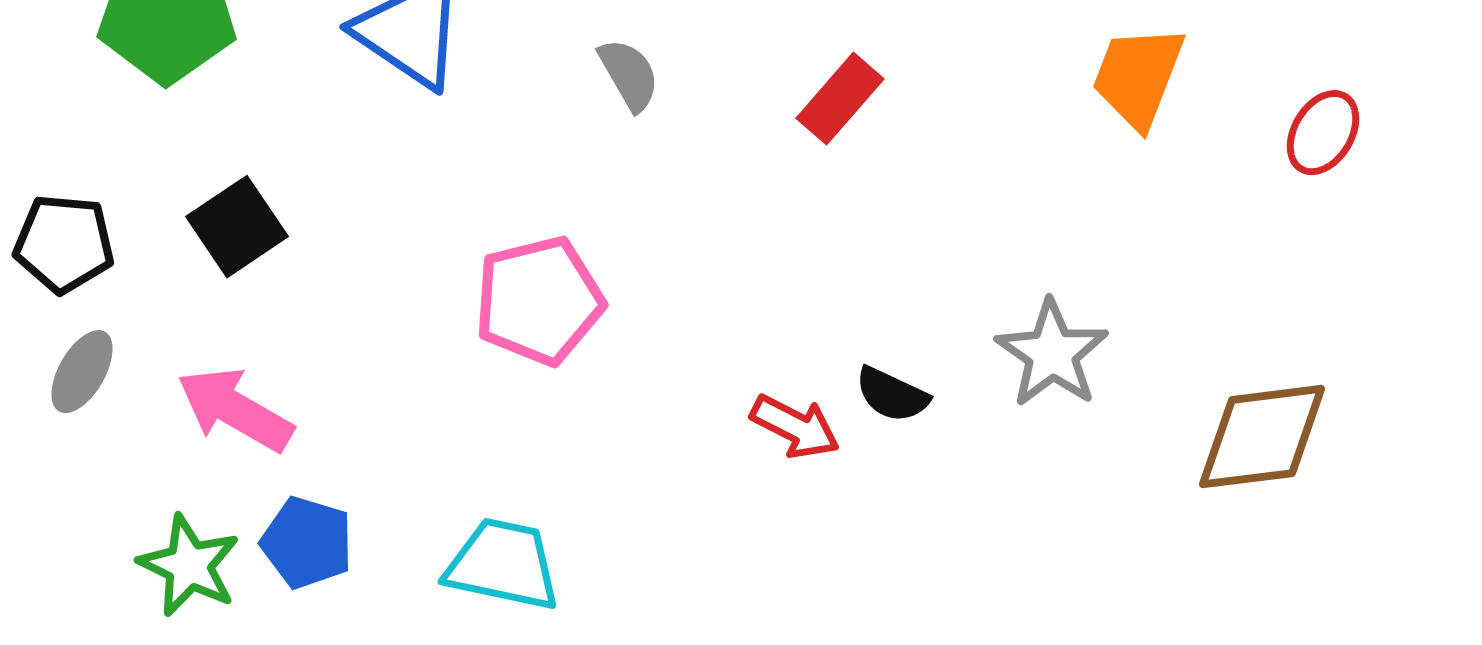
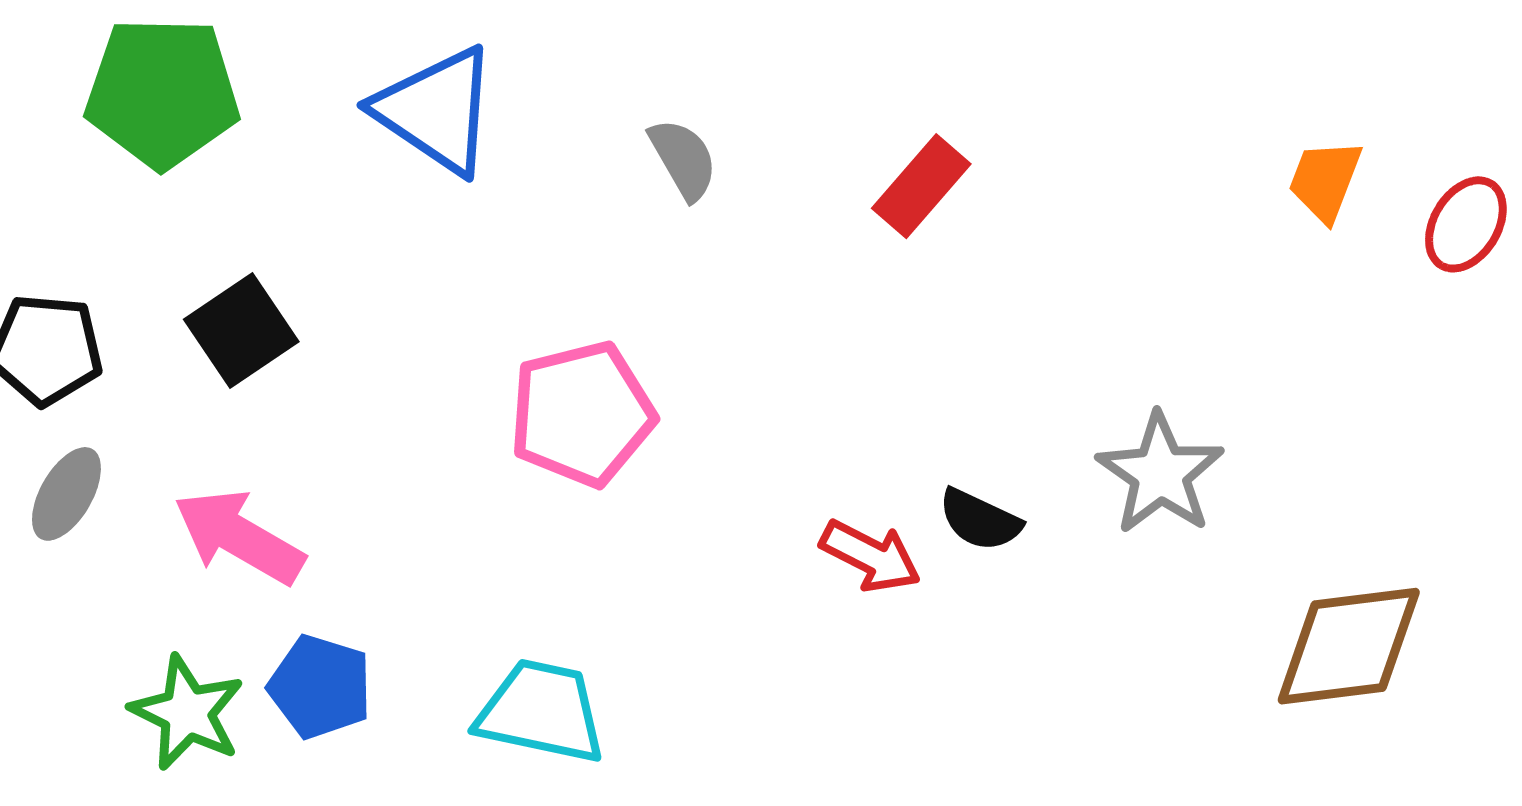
orange trapezoid: (1138, 77) -> (1325, 180), moved, size x0.7
brown diamond: (1262, 437) -> (1349, 646), moved

